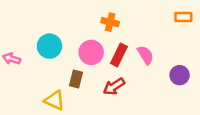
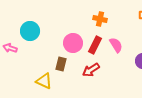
orange cross: (110, 22) -> (100, 19), moved
cyan circle: (49, 46) -> (30, 31), moved

